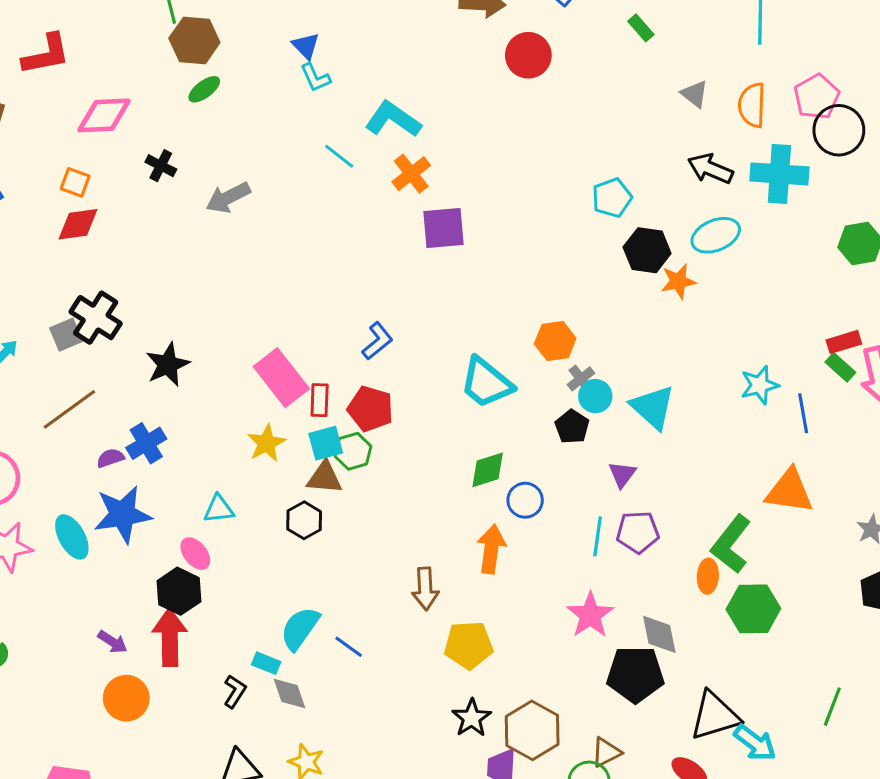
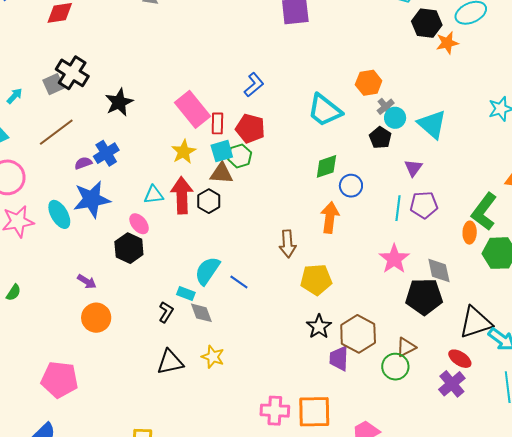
red arrow: (170, 637) -> (182, 195), moved

